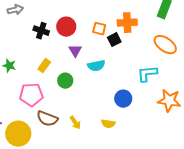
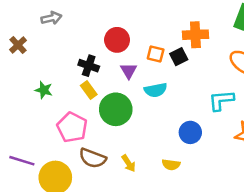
orange square: (99, 29) -> (156, 54), moved
black cross: (41, 31) -> (89, 66), moved
yellow rectangle: (44, 66) -> (89, 90), turned -72
green circle: (65, 81) -> (116, 109), size x1.6
pink pentagon: (31, 95) -> (72, 127), turned 30

